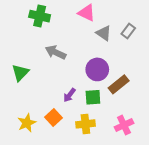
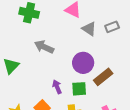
gray rectangle: (128, 31) -> (112, 27), turned 32
purple arrow: (69, 95) -> (57, 87), turned 120

